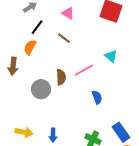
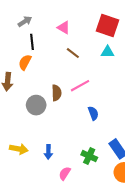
black line: (37, 27) -> (32, 42), turned -42
brown line: (64, 38) -> (73, 53), moved
cyan triangle: (111, 56) -> (108, 52), moved, turned -40

